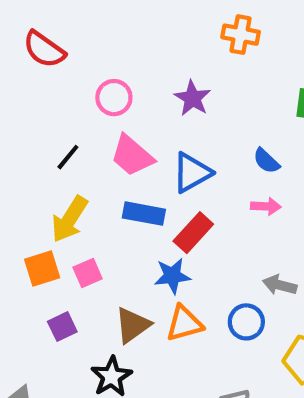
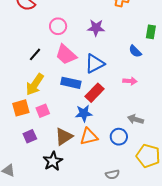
purple star: (192, 98) -> (96, 28), turned -30
blue semicircle: (266, 161) -> (135, 51), moved

